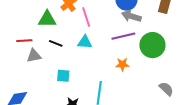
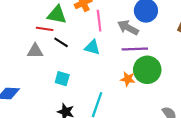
gray arrow: (131, 16) -> (128, 28), moved
red line: (24, 41) -> (45, 29), moved
green circle: (152, 45) -> (147, 70), moved

